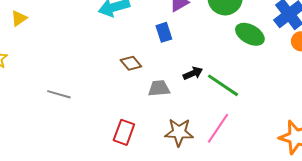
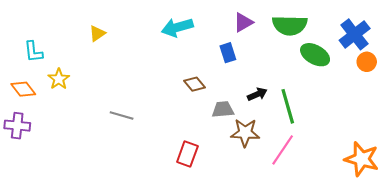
yellow triangle: (19, 18) -> (97, 33), moved
green line: (223, 85) -> (288, 106), turned 40
brown star: (179, 132) -> (245, 133), moved

